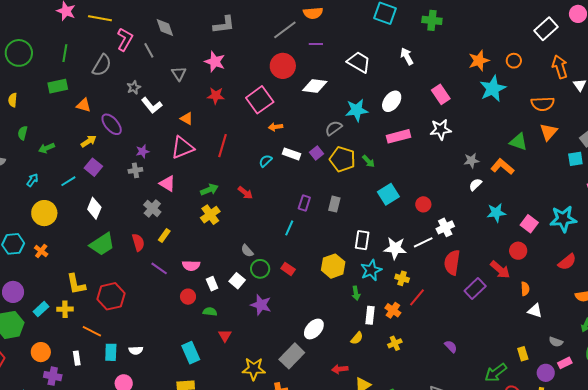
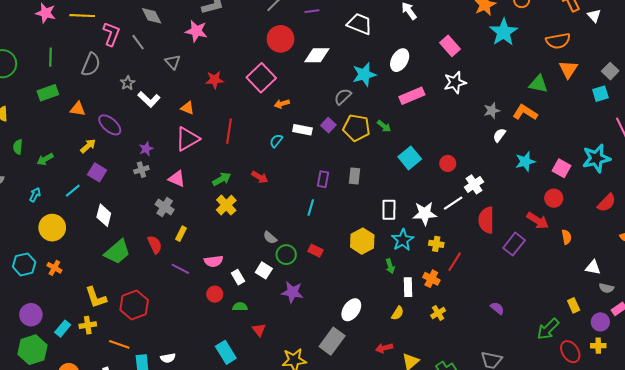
pink star: (215, 62) -> (196, 31), moved
white triangle: (535, 311) -> (593, 268), moved

